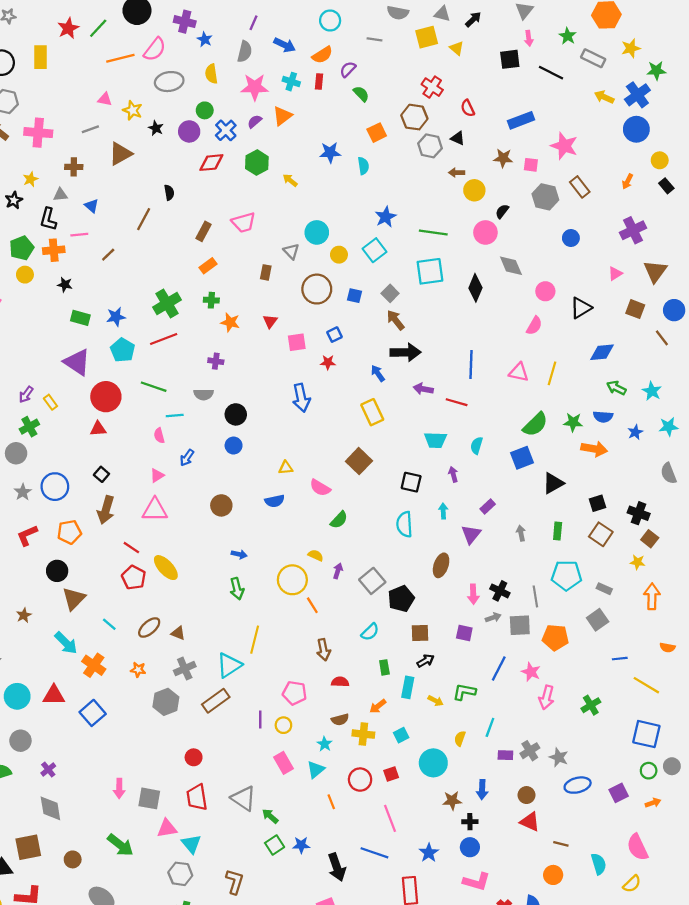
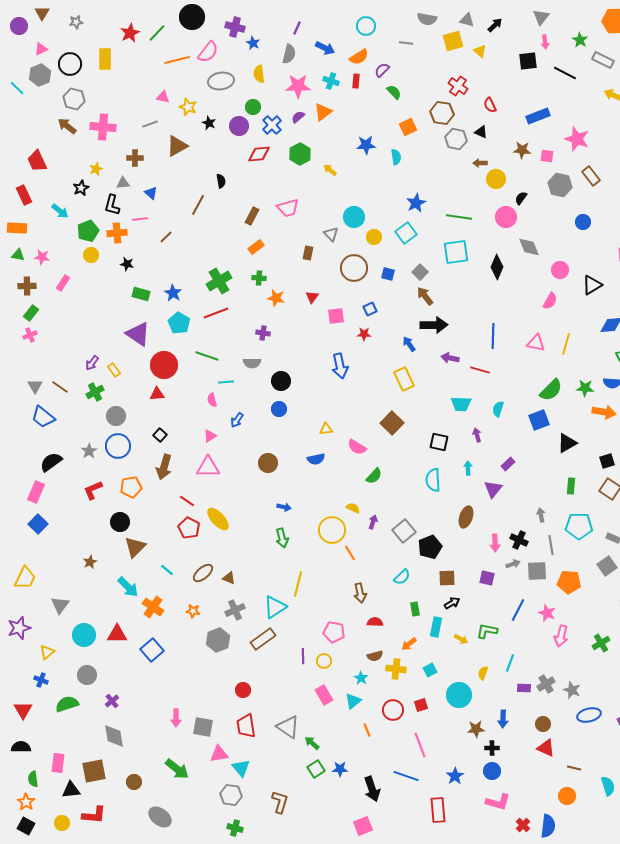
blue star: (116, 317) -> (173, 293), turned -30
gray circle: (16, 453) -> (116, 416), moved
gray arrow: (521, 533) -> (541, 515), moved

